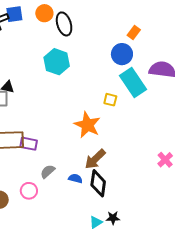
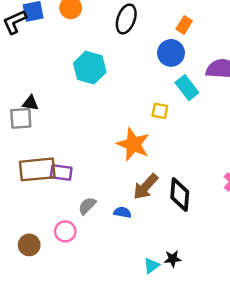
black ellipse: (64, 24) -> (126, 19), moved, turned 40
cyan rectangle: (133, 83) -> (187, 88), size x0.7
black diamond: (98, 183) -> (180, 195), moved

